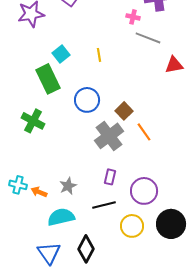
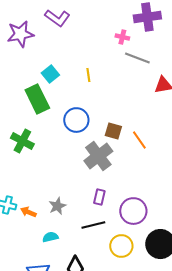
brown square: (124, 111) -> (113, 131), turned -30
orange line: (144, 132) -> (139, 140), moved
cyan semicircle: (61, 217) -> (50, 237), size x0.6

